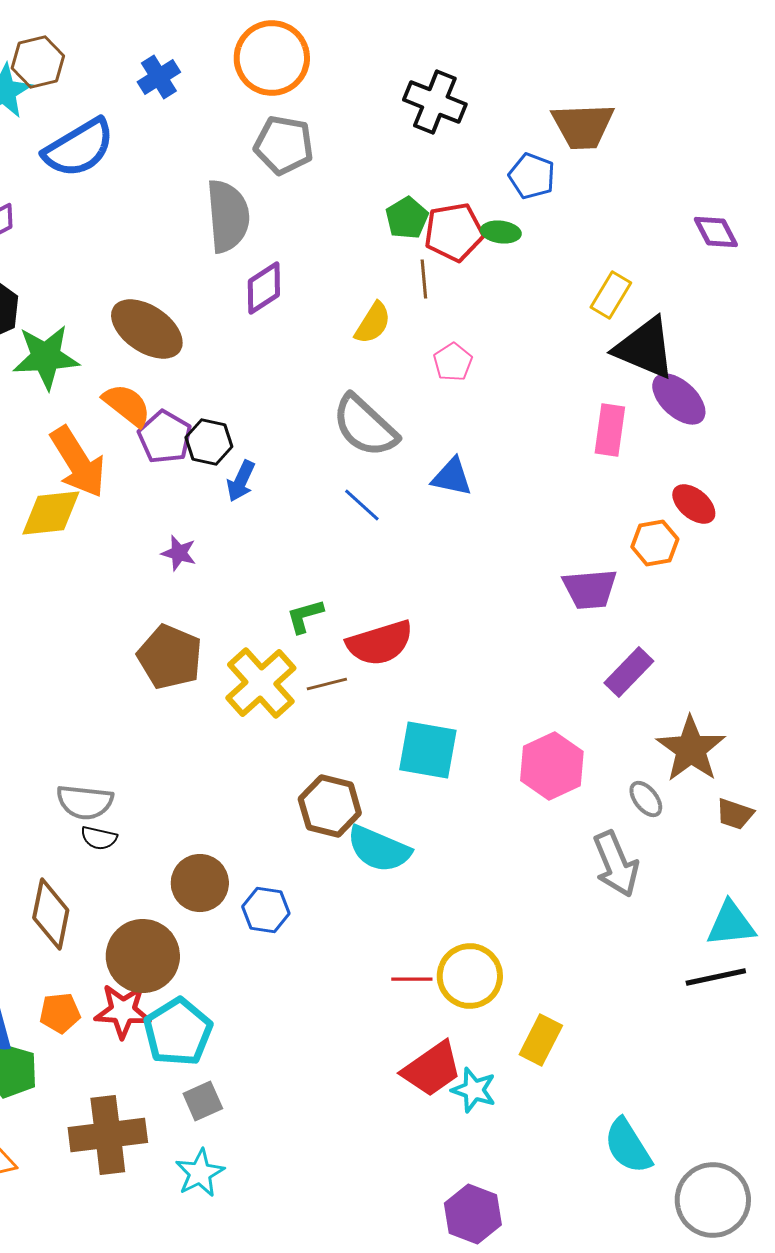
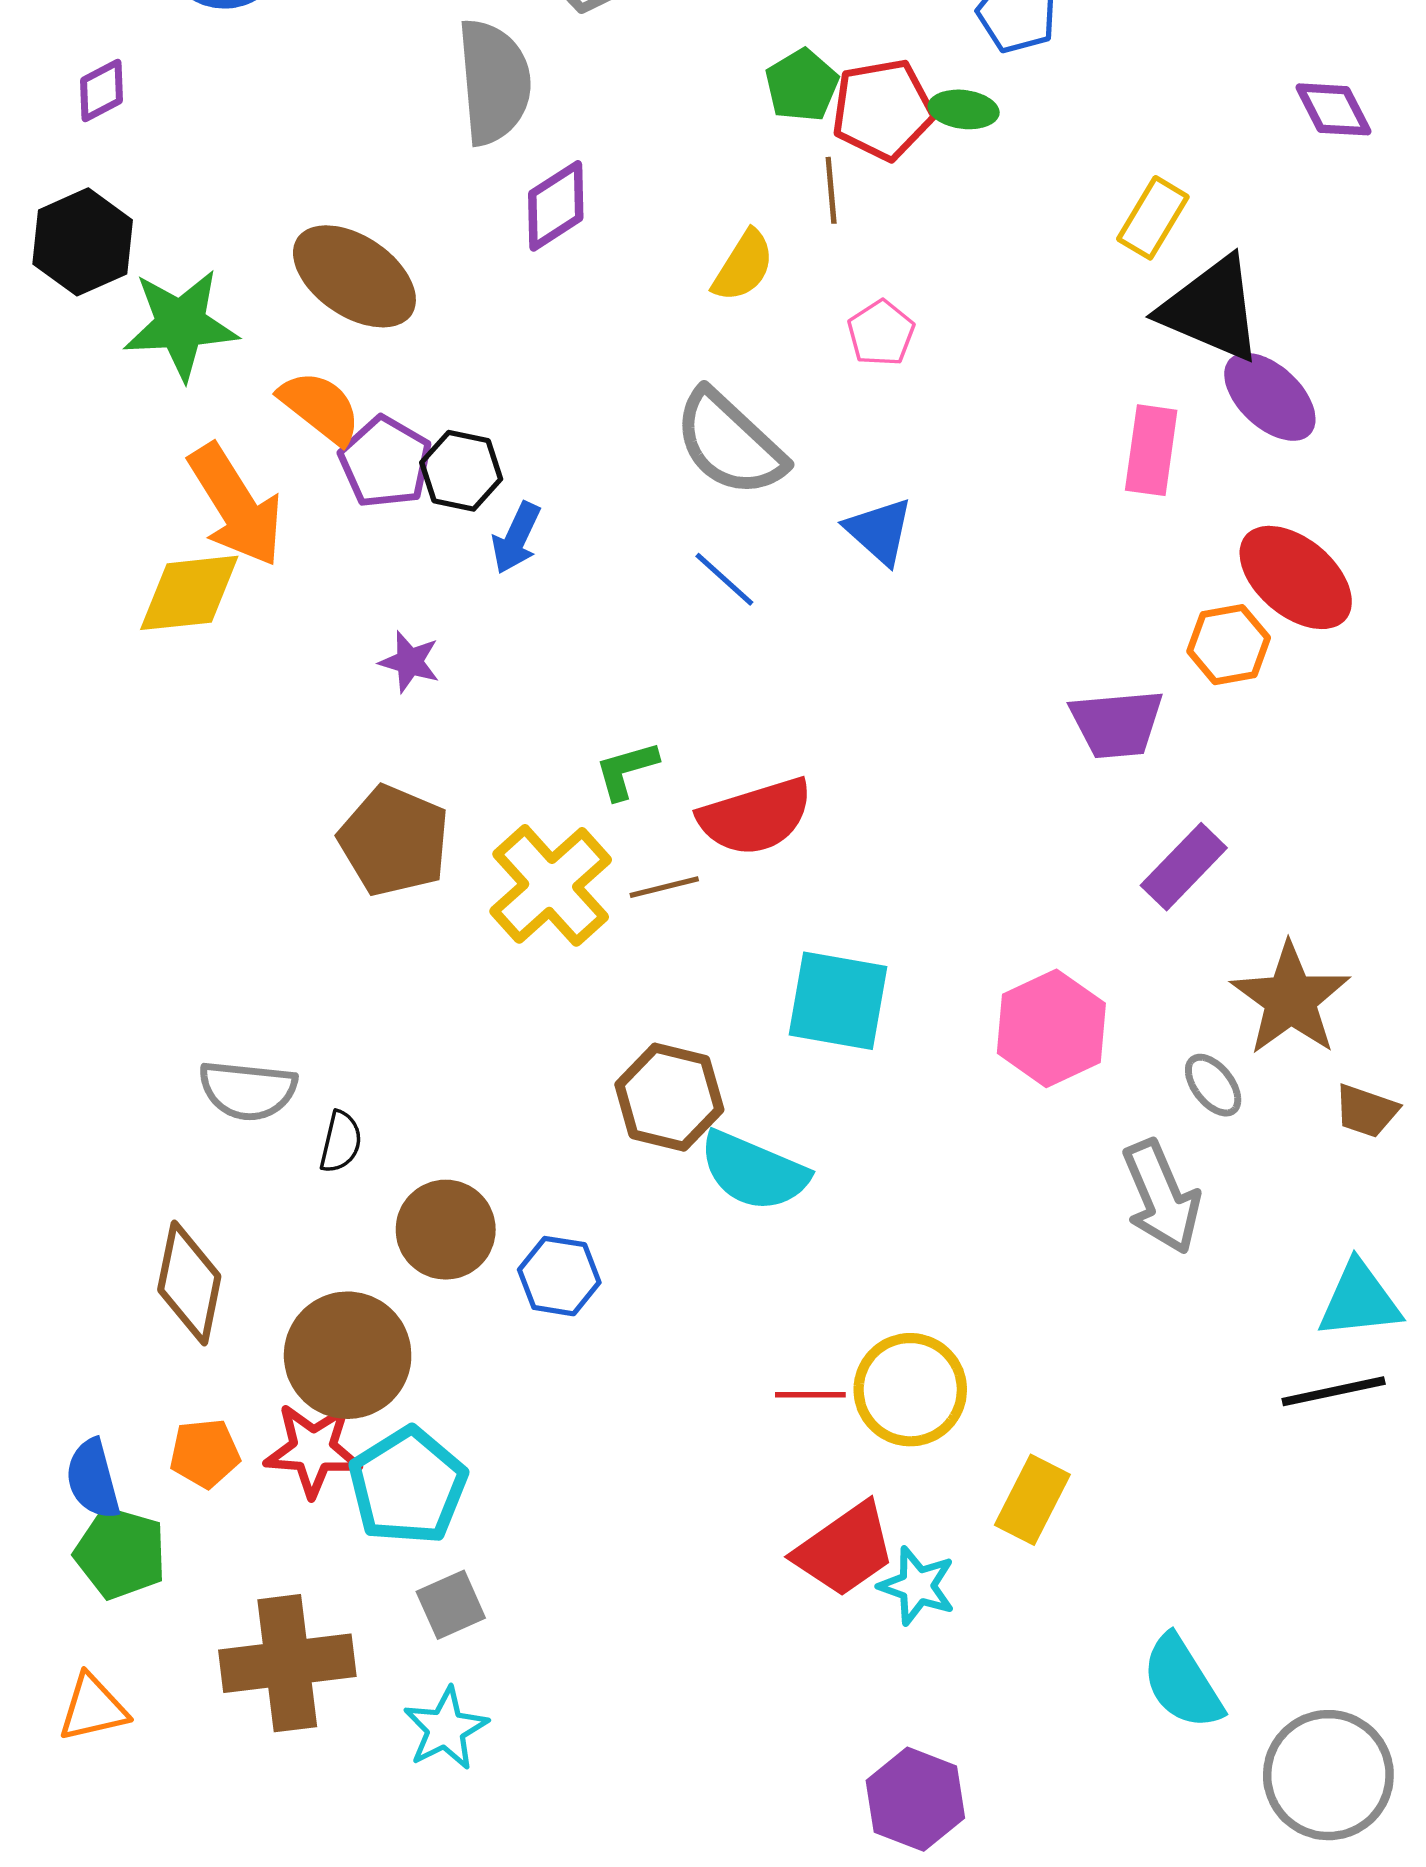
blue triangle: (452, 477) -> (879, 531), turned 30
red ellipse: (694, 504) -> (1296, 577), size x1.5
black semicircle: (99, 838) -> (341, 1142), moved, turned -90

